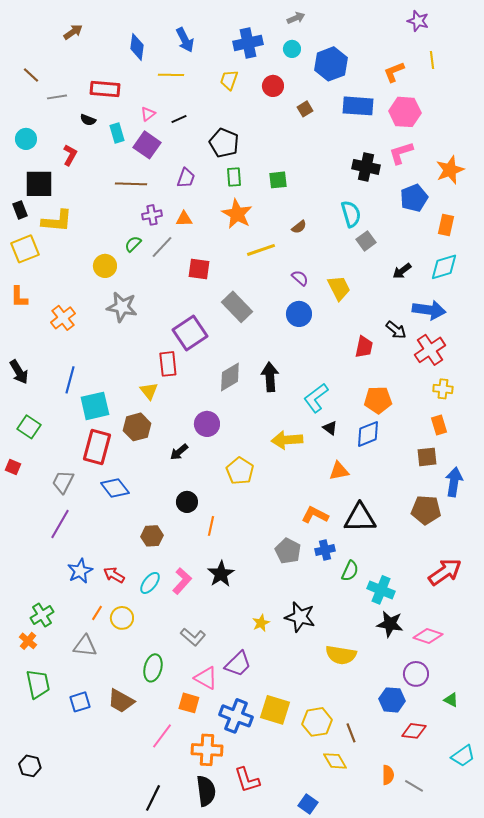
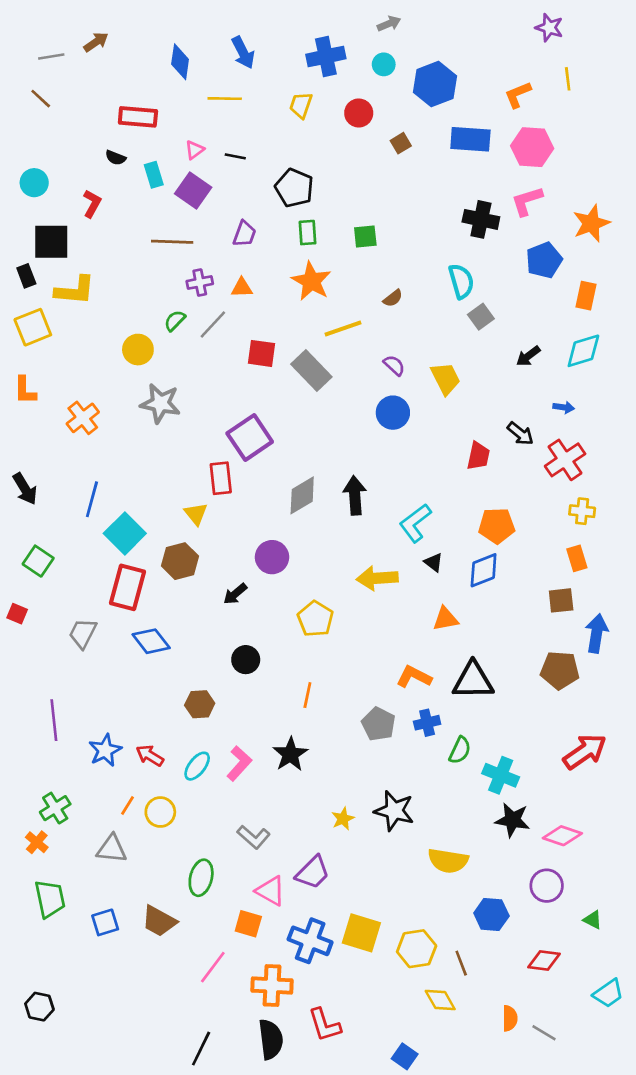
gray line: (57, 97) -> (51, 56), moved
black line: (179, 119) -> (235, 156), turned 35
gray rectangle: (237, 307) -> (311, 371), moved
blue arrow: (429, 310) -> (564, 407), size x0.5
cyan square: (95, 406) -> (125, 533), turned -32
purple line: (60, 524) -> (54, 720), moved, turned -36
orange line: (211, 526) -> (307, 695), moved
blue hexagon: (392, 700) -> (491, 915), moved

